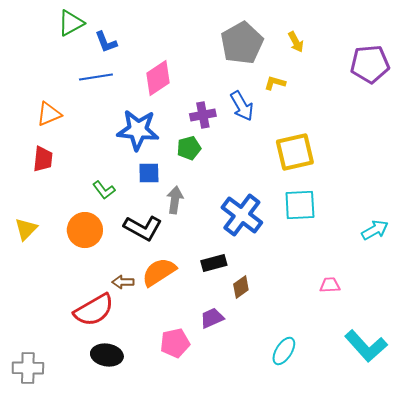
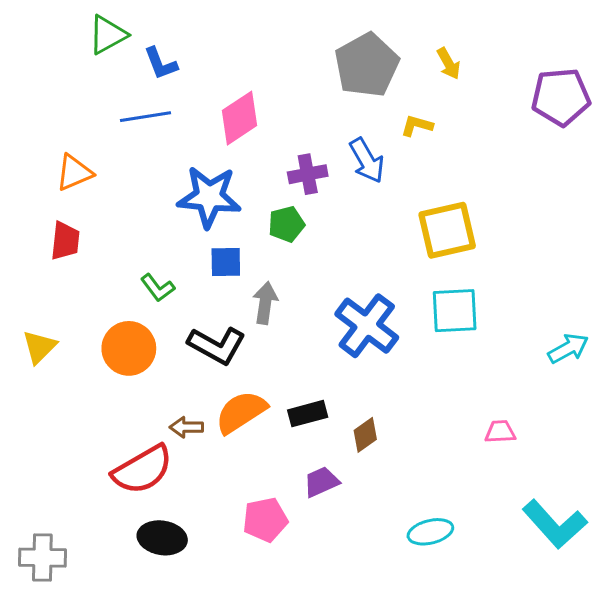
black rectangle: (214, 263) -> (308, 414), moved
cyan ellipse: (284, 351) -> (430, 532), turned 44

